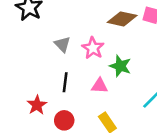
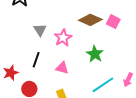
green star: (120, 66) -> (95, 54), moved

